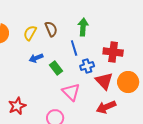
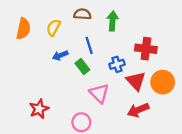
brown semicircle: (51, 29) -> (82, 14), moved, turned -63
blue line: (74, 48) -> (89, 45), moved

